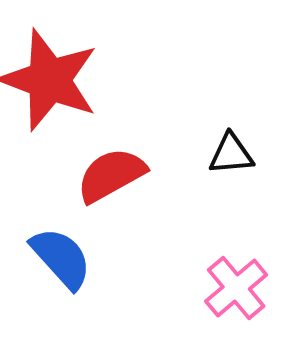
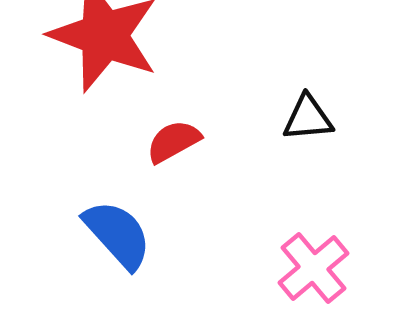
red semicircle: (111, 175) -> (174, 141), size x0.7

